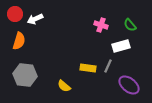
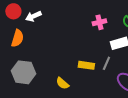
pink cross: (101, 25) -> (99, 22), turned -32

